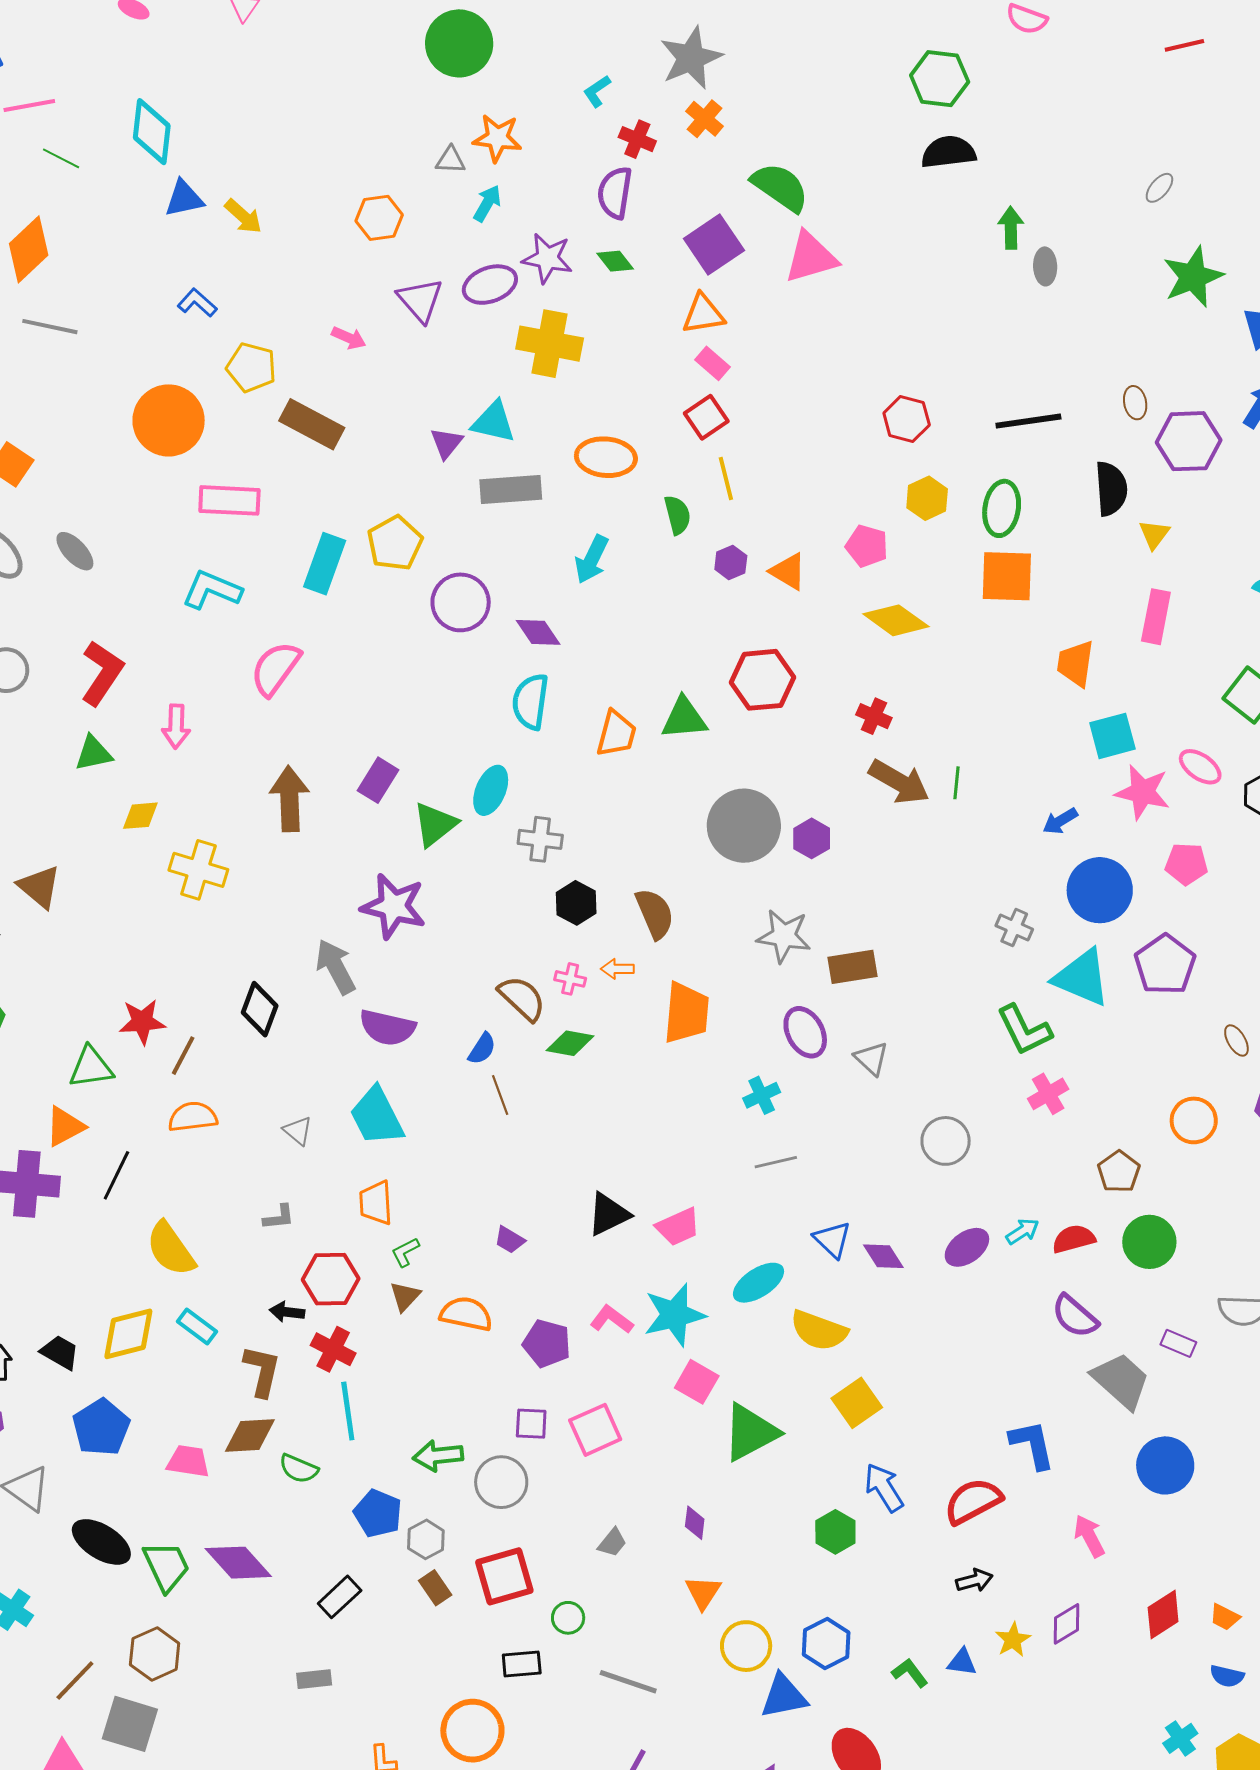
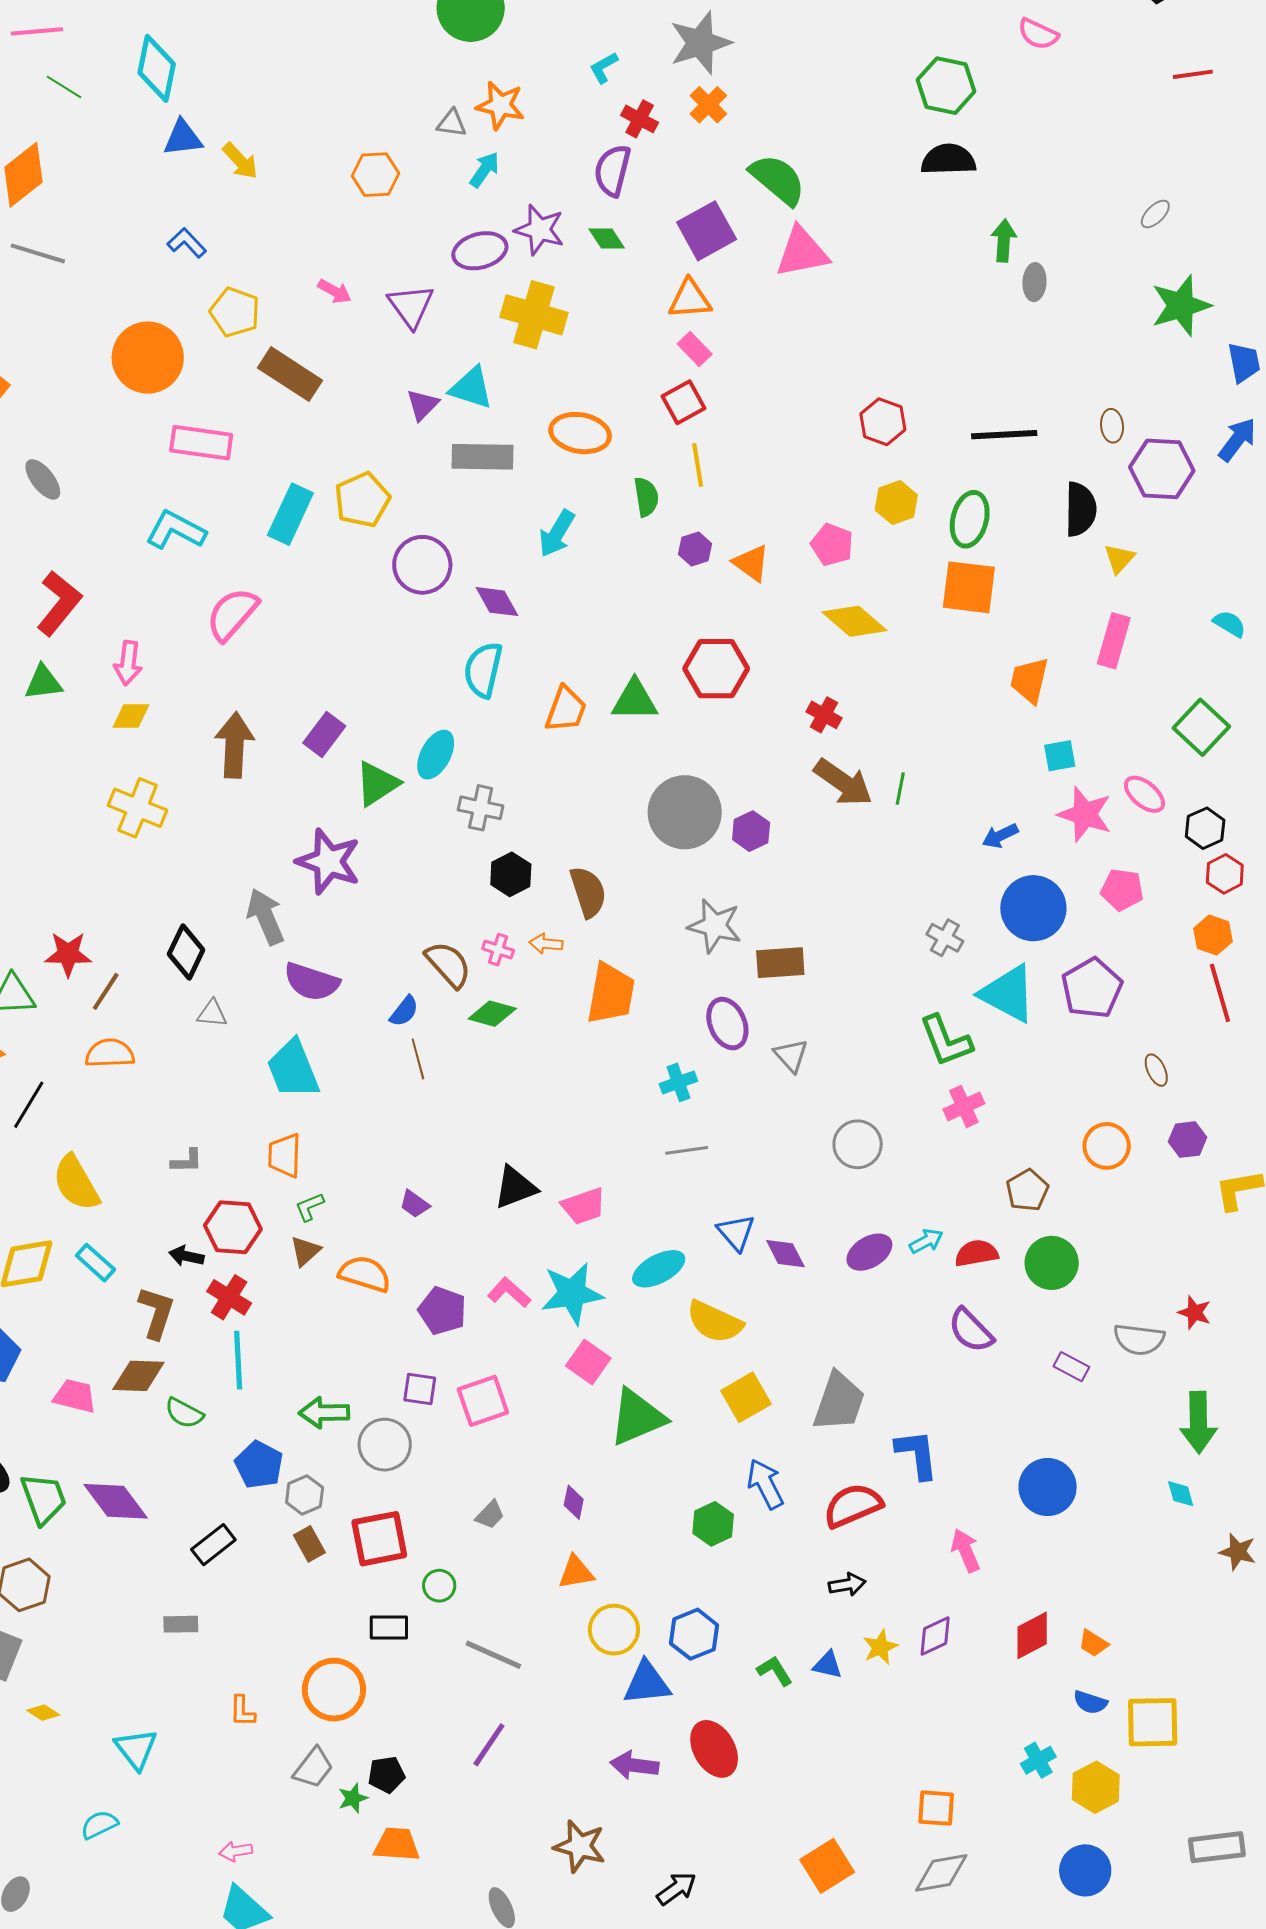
purple triangle: (420, 300) -> (411, 306), moved
cyan square: (1112, 736) -> (1060, 756), size x0.7
yellow diamond: (140, 816) -> (131, 716), moved
gray triangle: (298, 1131) -> (212, 1014), moved, turned -40
gray trapezoid: (1121, 1381) -> (839, 1402), moved, turned 62
orange triangle: (703, 1592) -> (576, 1572), turned 42

